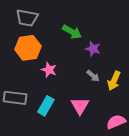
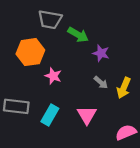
gray trapezoid: (27, 18) -> (50, 20), moved

